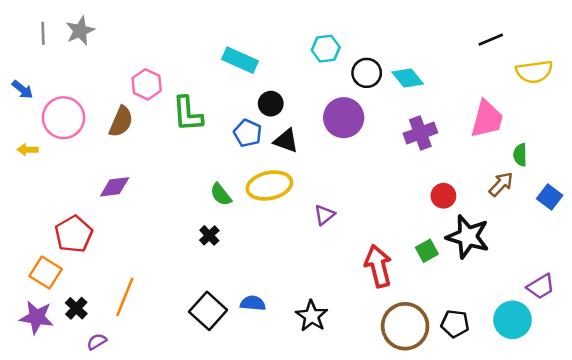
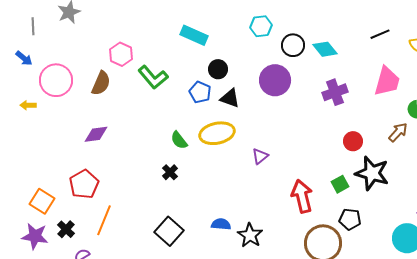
gray line: (43, 33) -> (33, 26), moved
black line: (491, 40) -> (380, 34), moved
green L-shape: (188, 114) -> (153, 77), turned -36
red pentagon: (74, 234) -> (84, 184), moved
blue semicircle: (253, 303) -> (221, 224), moved
black pentagon: (455, 324) -> (350, 219), moved

